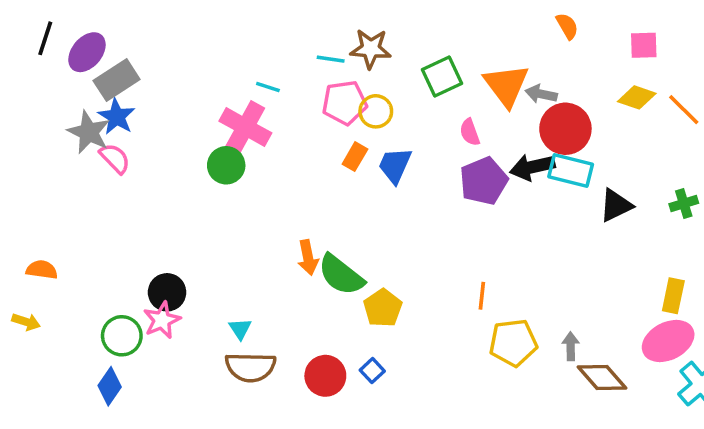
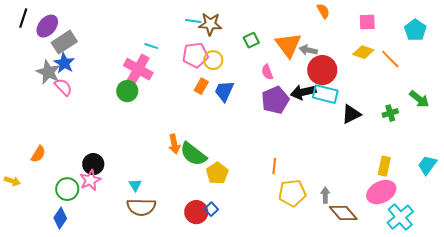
cyan line: (331, 59) -> (193, 21), moved
green square: (442, 77) -> (251, 40), size x0.7
orange semicircle: (42, 270) -> (38, 154), moved, turned 114
red circle: (325, 376) -> (196, 212), moved

